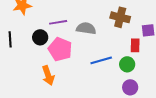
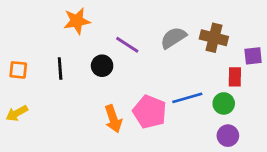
purple line: (58, 22) -> (127, 45), turned 42
gray semicircle: (86, 28) -> (173, 38), moved, turned -42
pink pentagon: (60, 49) -> (150, 112), moved

